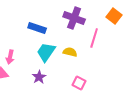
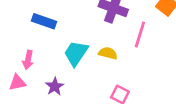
blue rectangle: (37, 28) -> (44, 21), moved
purple star: (39, 77) -> (55, 87), moved

